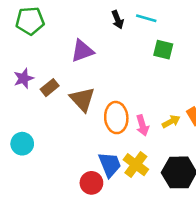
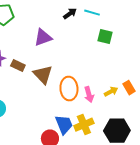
black arrow: (118, 20) -> (70, 14), turned -104
brown rectangle: (50, 88) -> (18, 66), turned 64
yellow cross: (136, 165) -> (84, 125), turned 30

